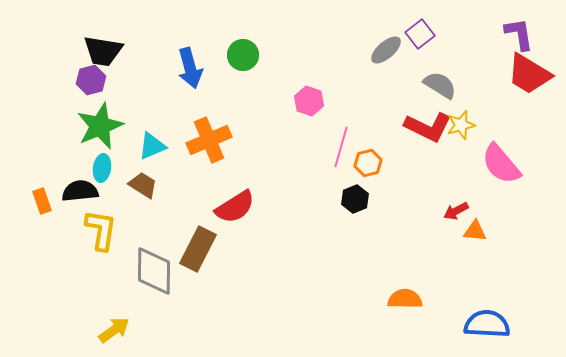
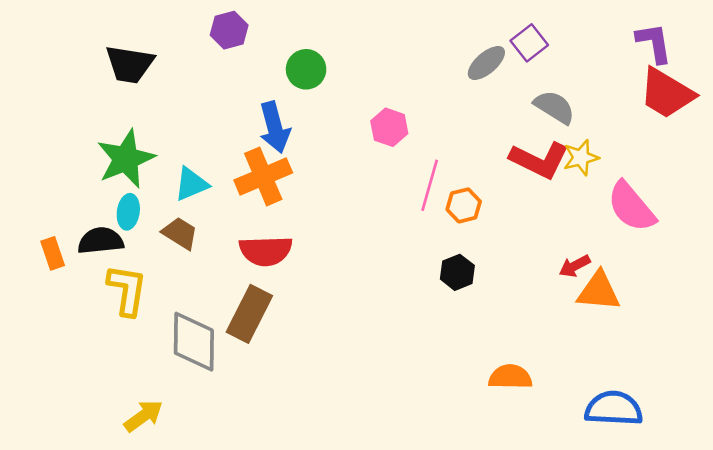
blue arrow: (190, 68) -> (275, 127), moved
purple hexagon: (91, 80) -> (229, 30), moved
black hexagon: (355, 199) -> (457, 272), moved
red semicircle: (235, 207) -> (266, 251), moved, turned 30
orange triangle: (475, 231) -> (599, 291), size x1.5

